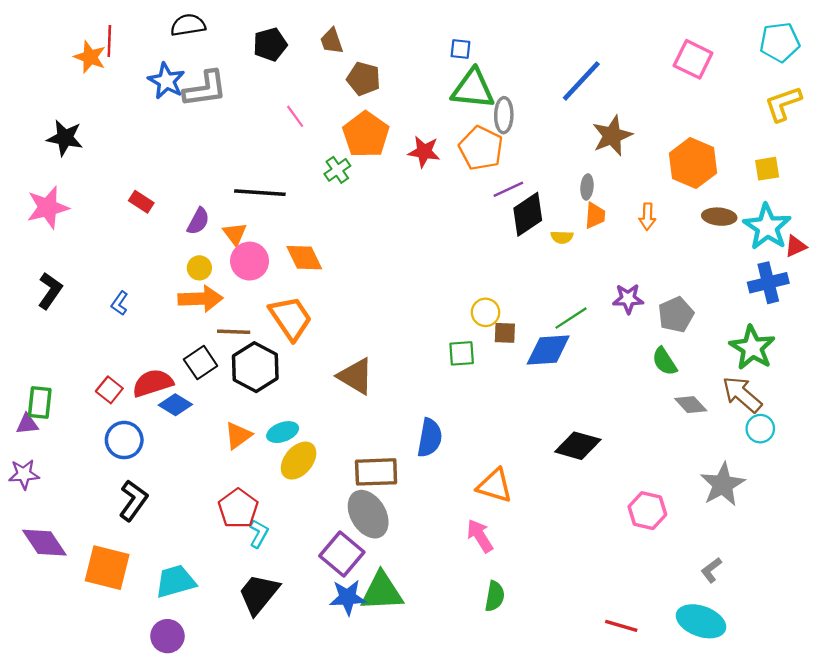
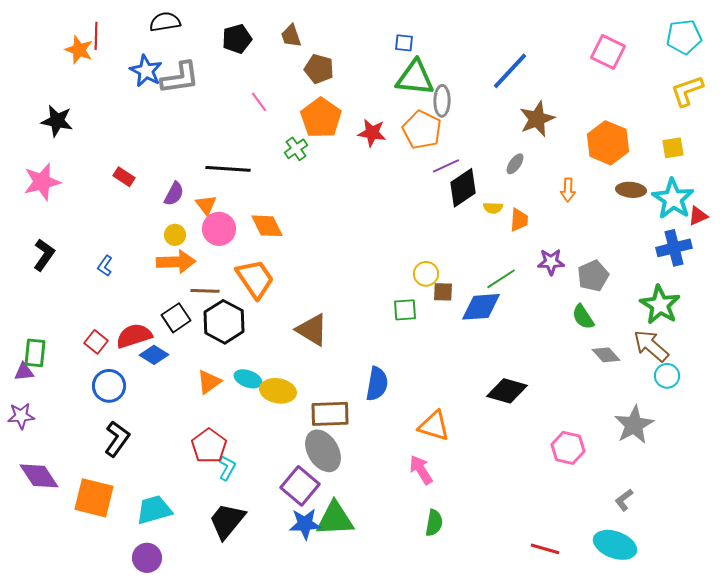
gray ellipse: (587, 187) -> (515, 164), turned 30
orange trapezoid: (595, 215) -> (519, 220), moved
cyan ellipse: (283, 432) -> (248, 379), turned 40
yellow ellipse: (299, 461) -> (278, 391), moved, turned 60

